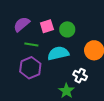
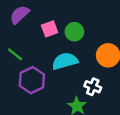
purple semicircle: (22, 24) -> (20, 15), moved
green line: (31, 45) -> (15, 54), moved, turned 32

